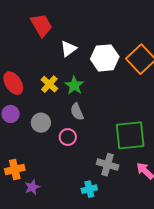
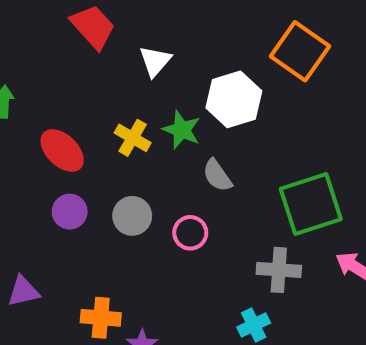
white hexagon: (105, 58) -> (234, 99), moved
gray semicircle: (77, 112) -> (217, 175), moved
orange cross: (15, 170) -> (101, 318), turned 30

